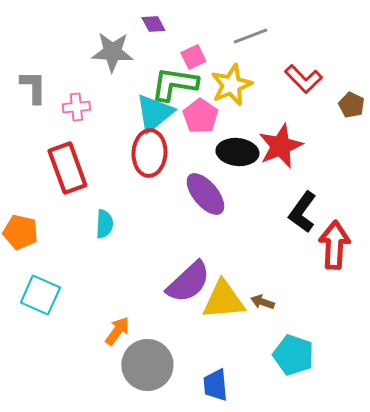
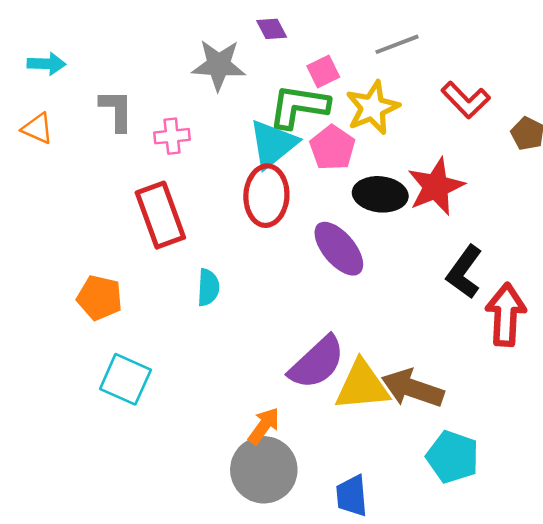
brown arrow: (262, 302) -> (413, 388), size x2.0
orange arrow: (117, 331) -> (264, 426), moved

